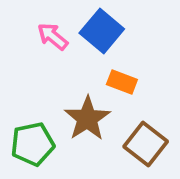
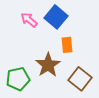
orange rectangle: (122, 82) -> (67, 45), turned 63

